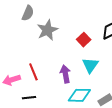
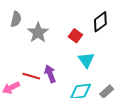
red line: (33, 72) -> (31, 76), turned -42
purple arrow: (65, 74) -> (50, 74), moved

